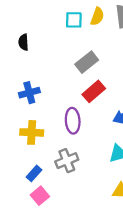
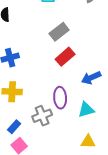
purple ellipse: (73, 121) -> (60, 98), moved

